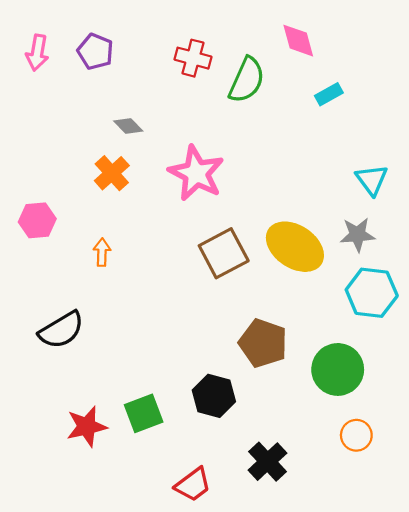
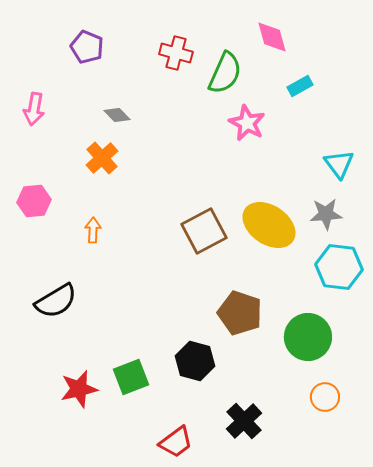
pink arrow: (37, 53) -> (34, 109), moved
pink star: (196, 173) -> (247, 123), moved, size x0.7

